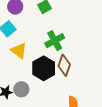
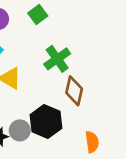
black hexagon: (44, 68) -> (46, 122), moved

